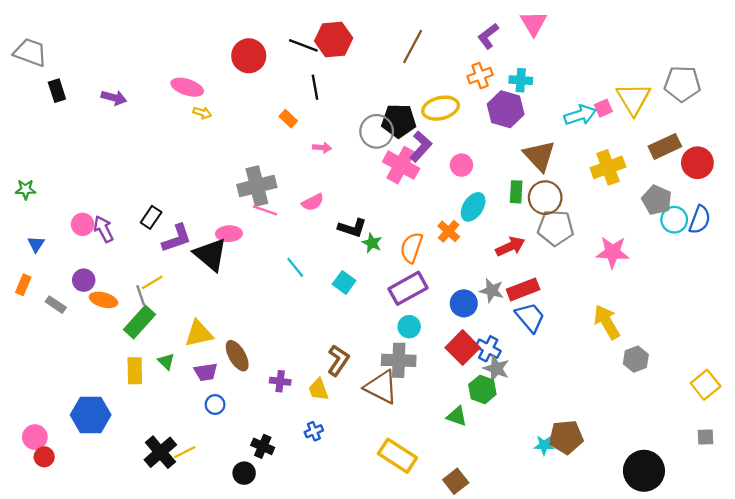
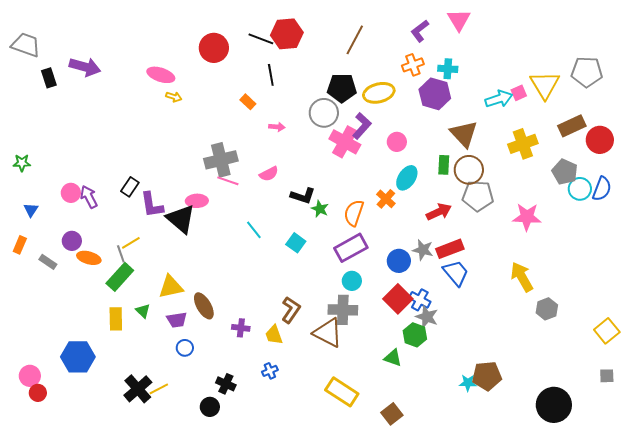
purple arrow: (114, 98) -> (85, 67), moved, size x1.4
black pentagon: (399, 121) -> (342, 88), moved
purple L-shape: (177, 238) -> (152, 205), turned 100

